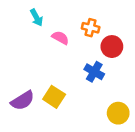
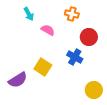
orange cross: (91, 28) -> (72, 14), moved
yellow square: (54, 97) -> (43, 67), moved

